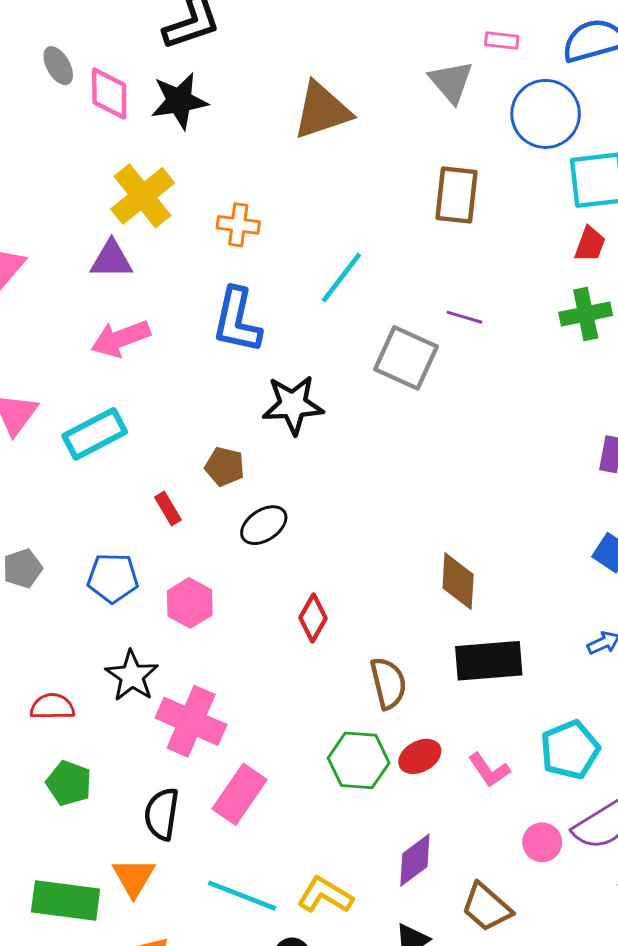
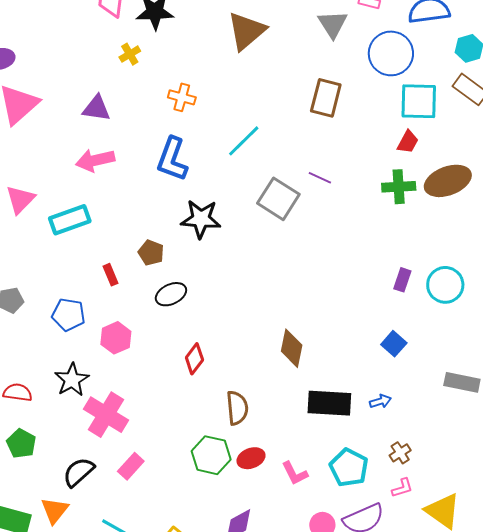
brown triangle: (322, 111) -> (246, 31), turned -30
yellow cross: (143, 196) -> (130, 54), moved, size x0.5
black rectangle: (489, 661) -> (329, 403), moved
cyan pentagon: (570, 750) -> (349, 468), turned -30
pink rectangle: (239, 794) -> (131, 466), size x0.7
black semicircle: (162, 814) -> (79, 472), turned 32

